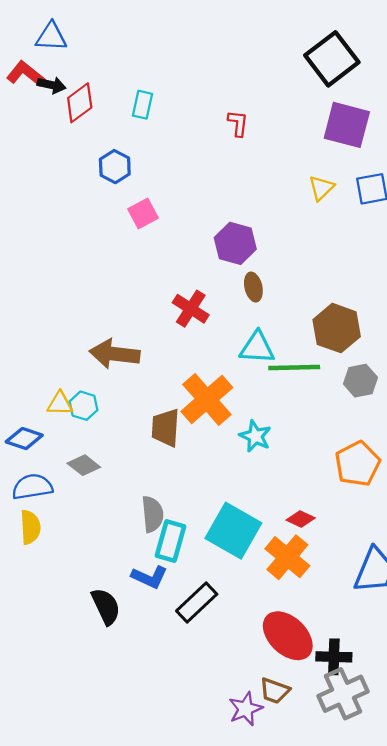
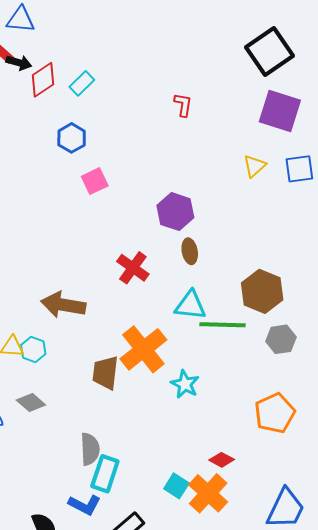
cyan rectangle: (142, 105) -> (82, 83), moved, turned 30
cyan square: (233, 531) -> (176, 486), moved, size x0.5

